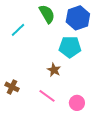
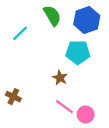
pink line: (47, 96) -> (64, 107), moved

